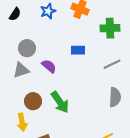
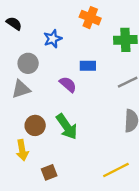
blue star: (48, 11) -> (53, 39), moved
black semicircle: (15, 14) -> (14, 23), turned -88
purple semicircle: (49, 66) -> (68, 84), moved

